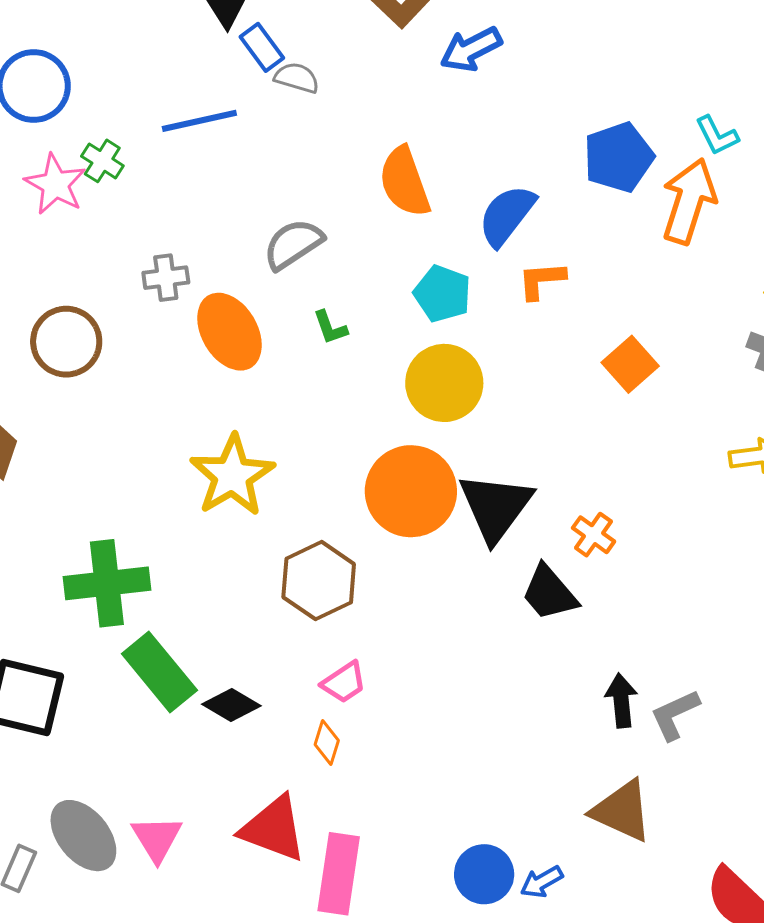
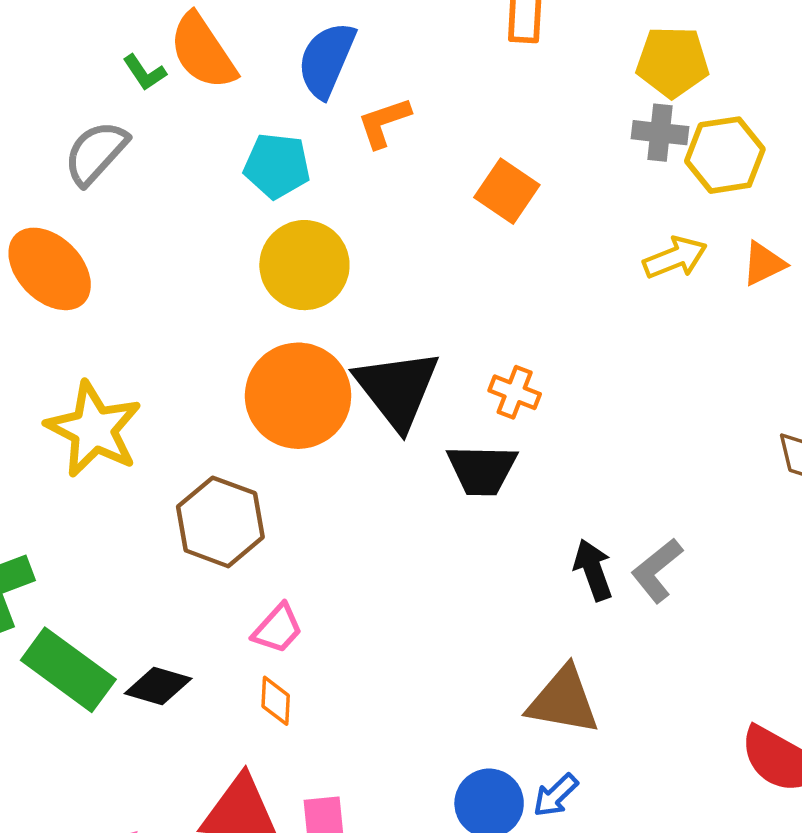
green L-shape: (330, 327) -> (145, 72), moved
black trapezoid: (549, 593) -> (482, 470), turned -34
brown triangle: (622, 811) -> (563, 701), moved

